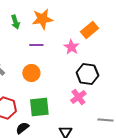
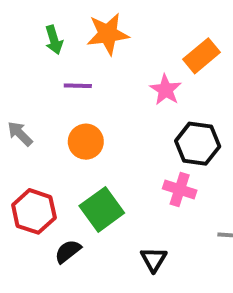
purple line: (36, 45) -> (78, 86), moved
pink cross: (78, 97) -> (180, 189), turned -35
green square: (39, 107) -> (102, 209), turned -30

